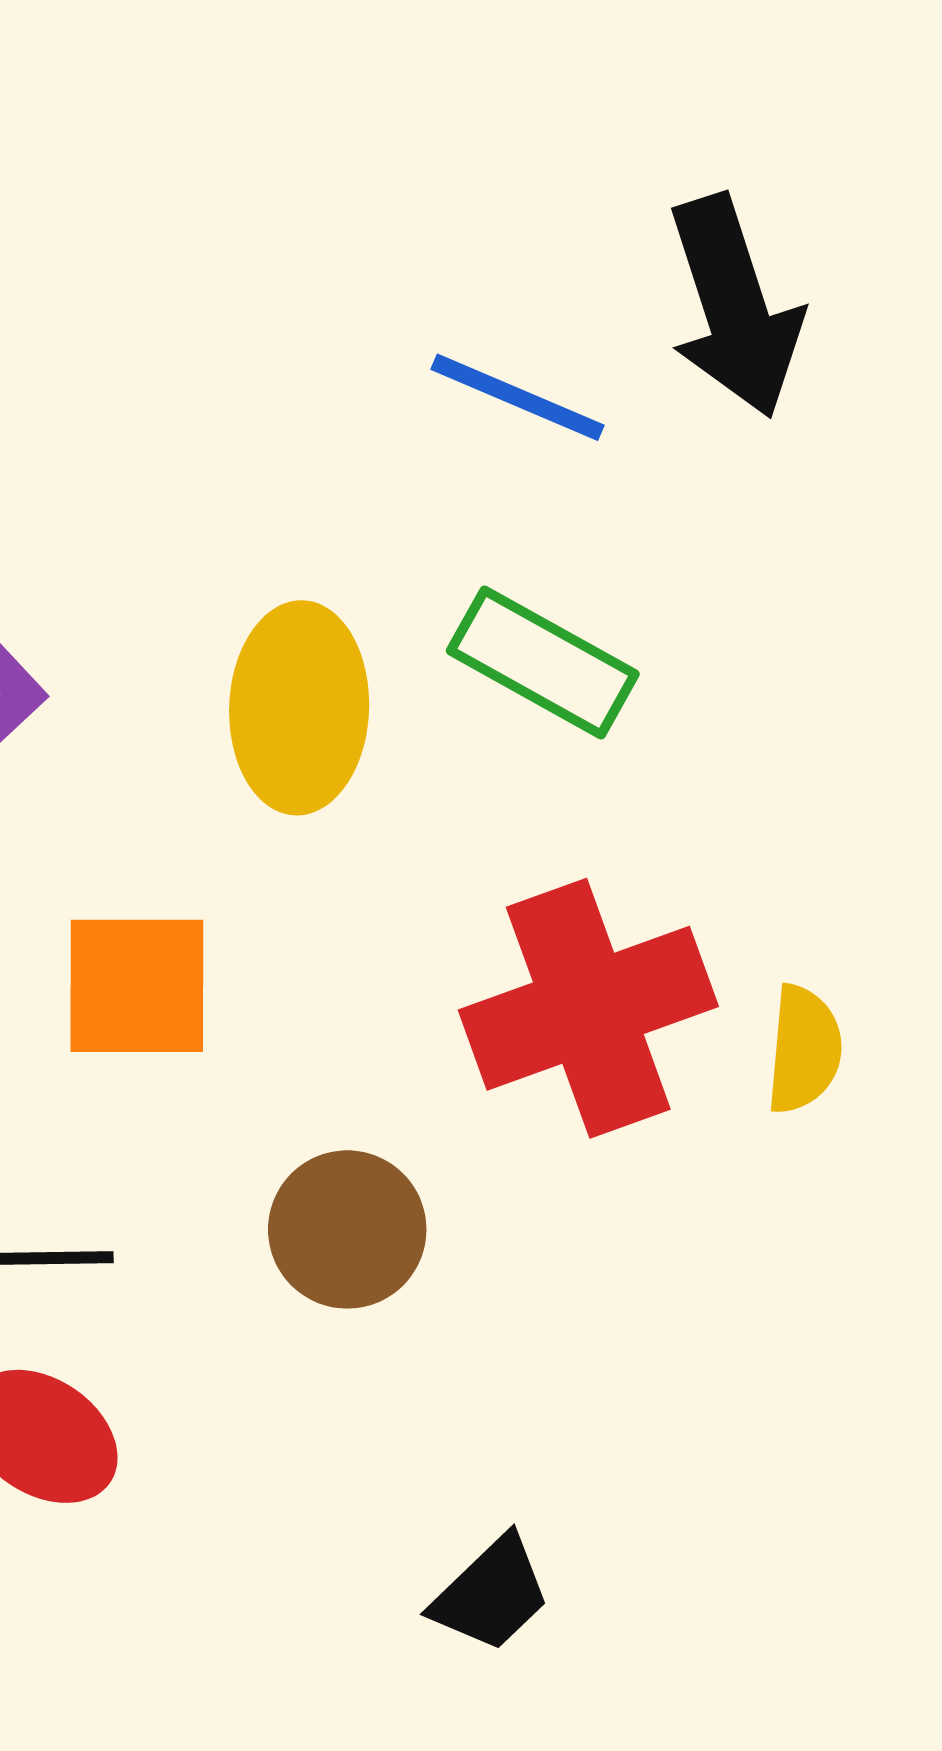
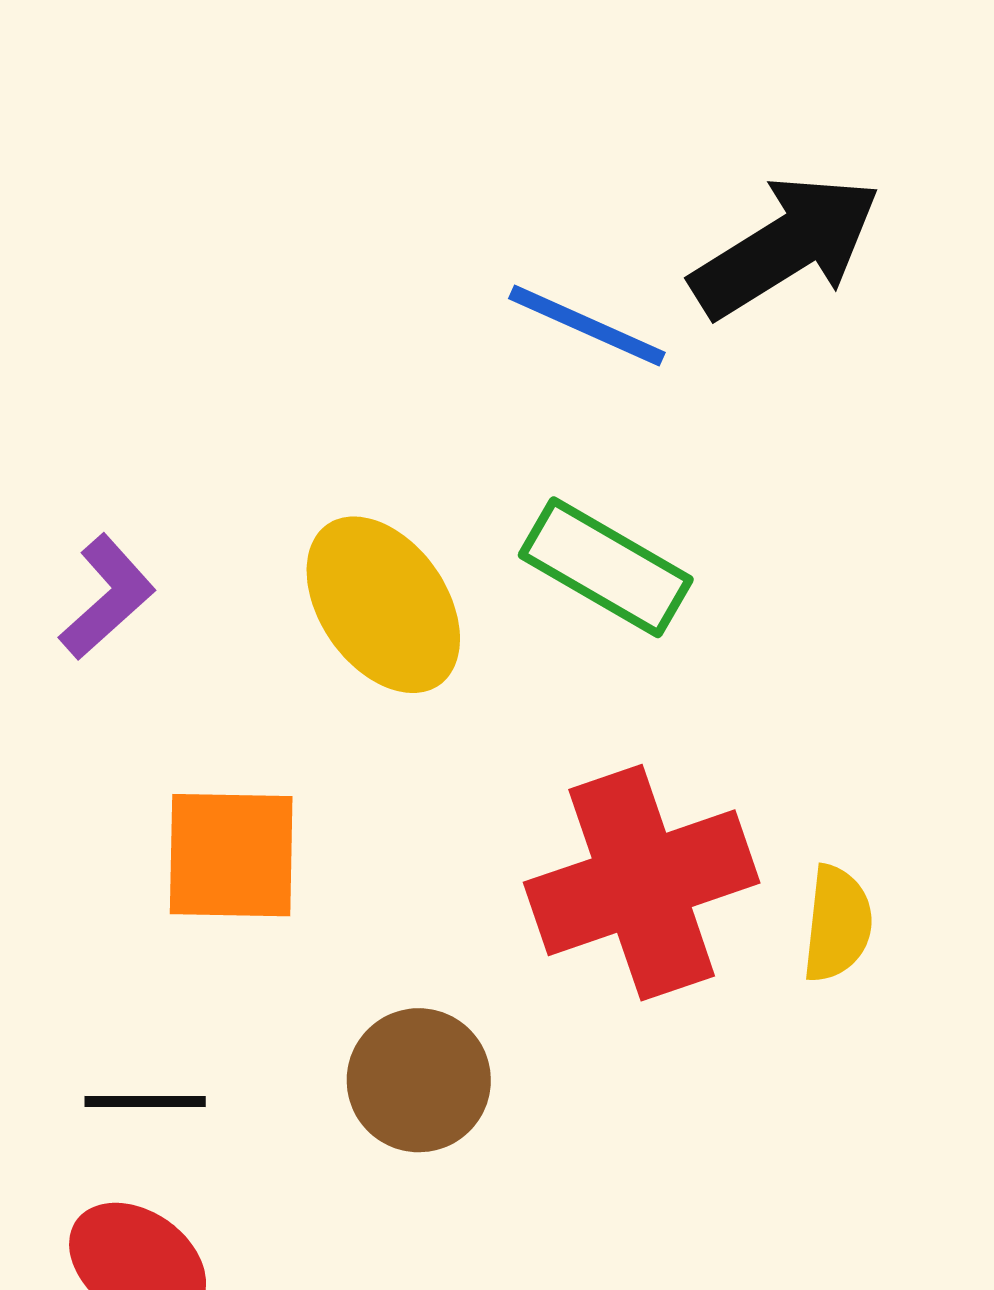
black arrow: (734, 307) -> (786, 246), turned -105
yellow ellipse: (299, 708) -> (383, 605), turned -38

